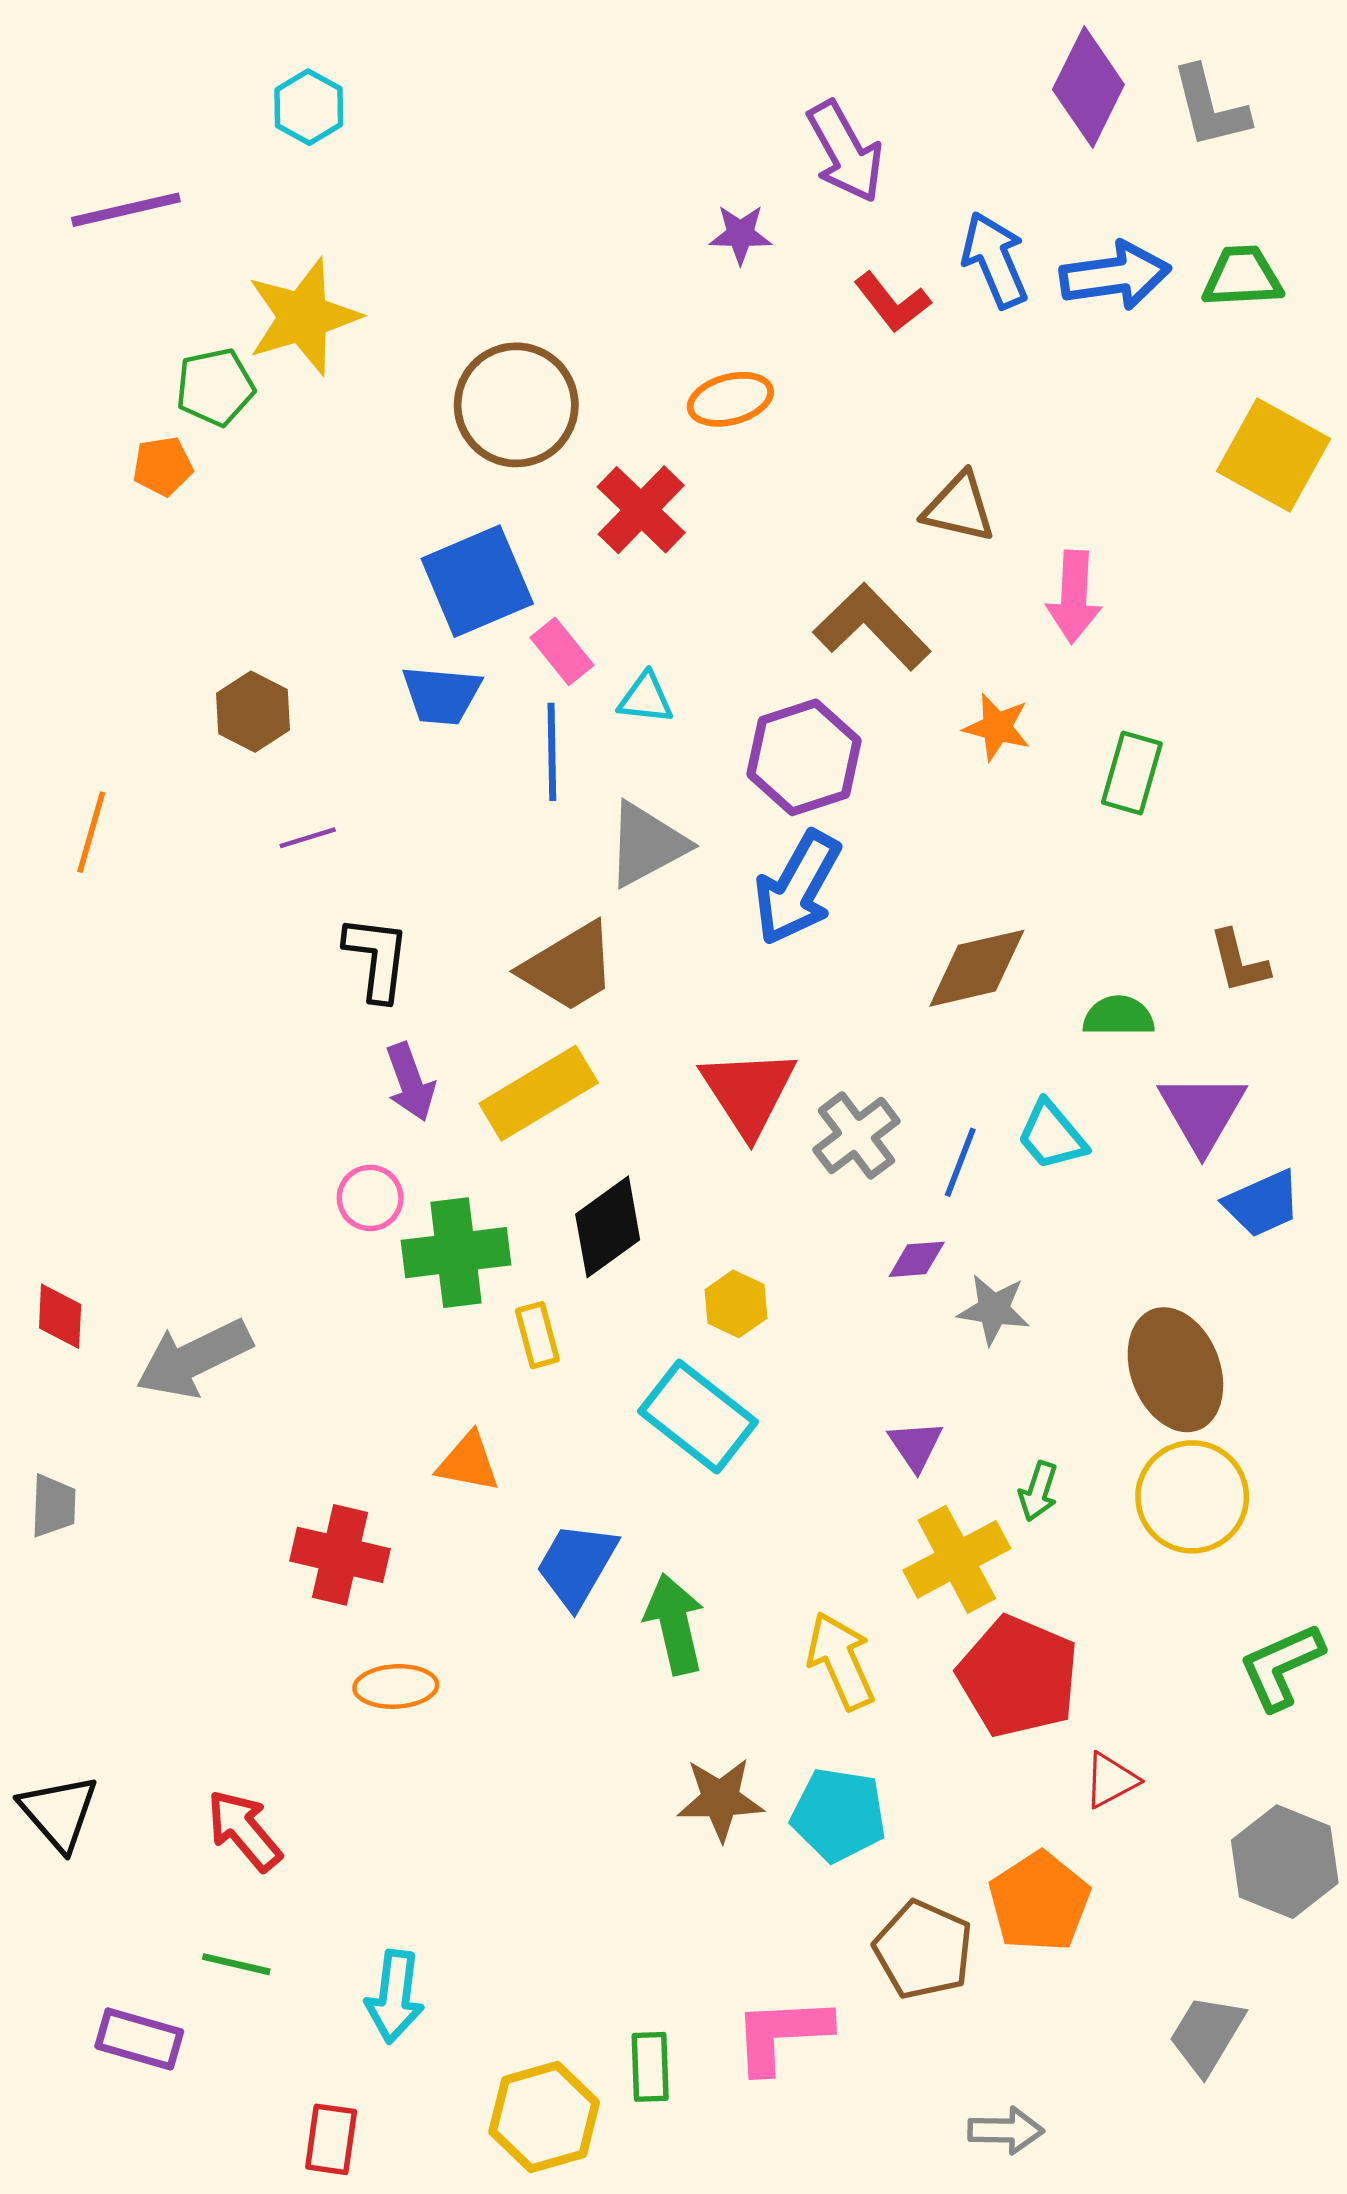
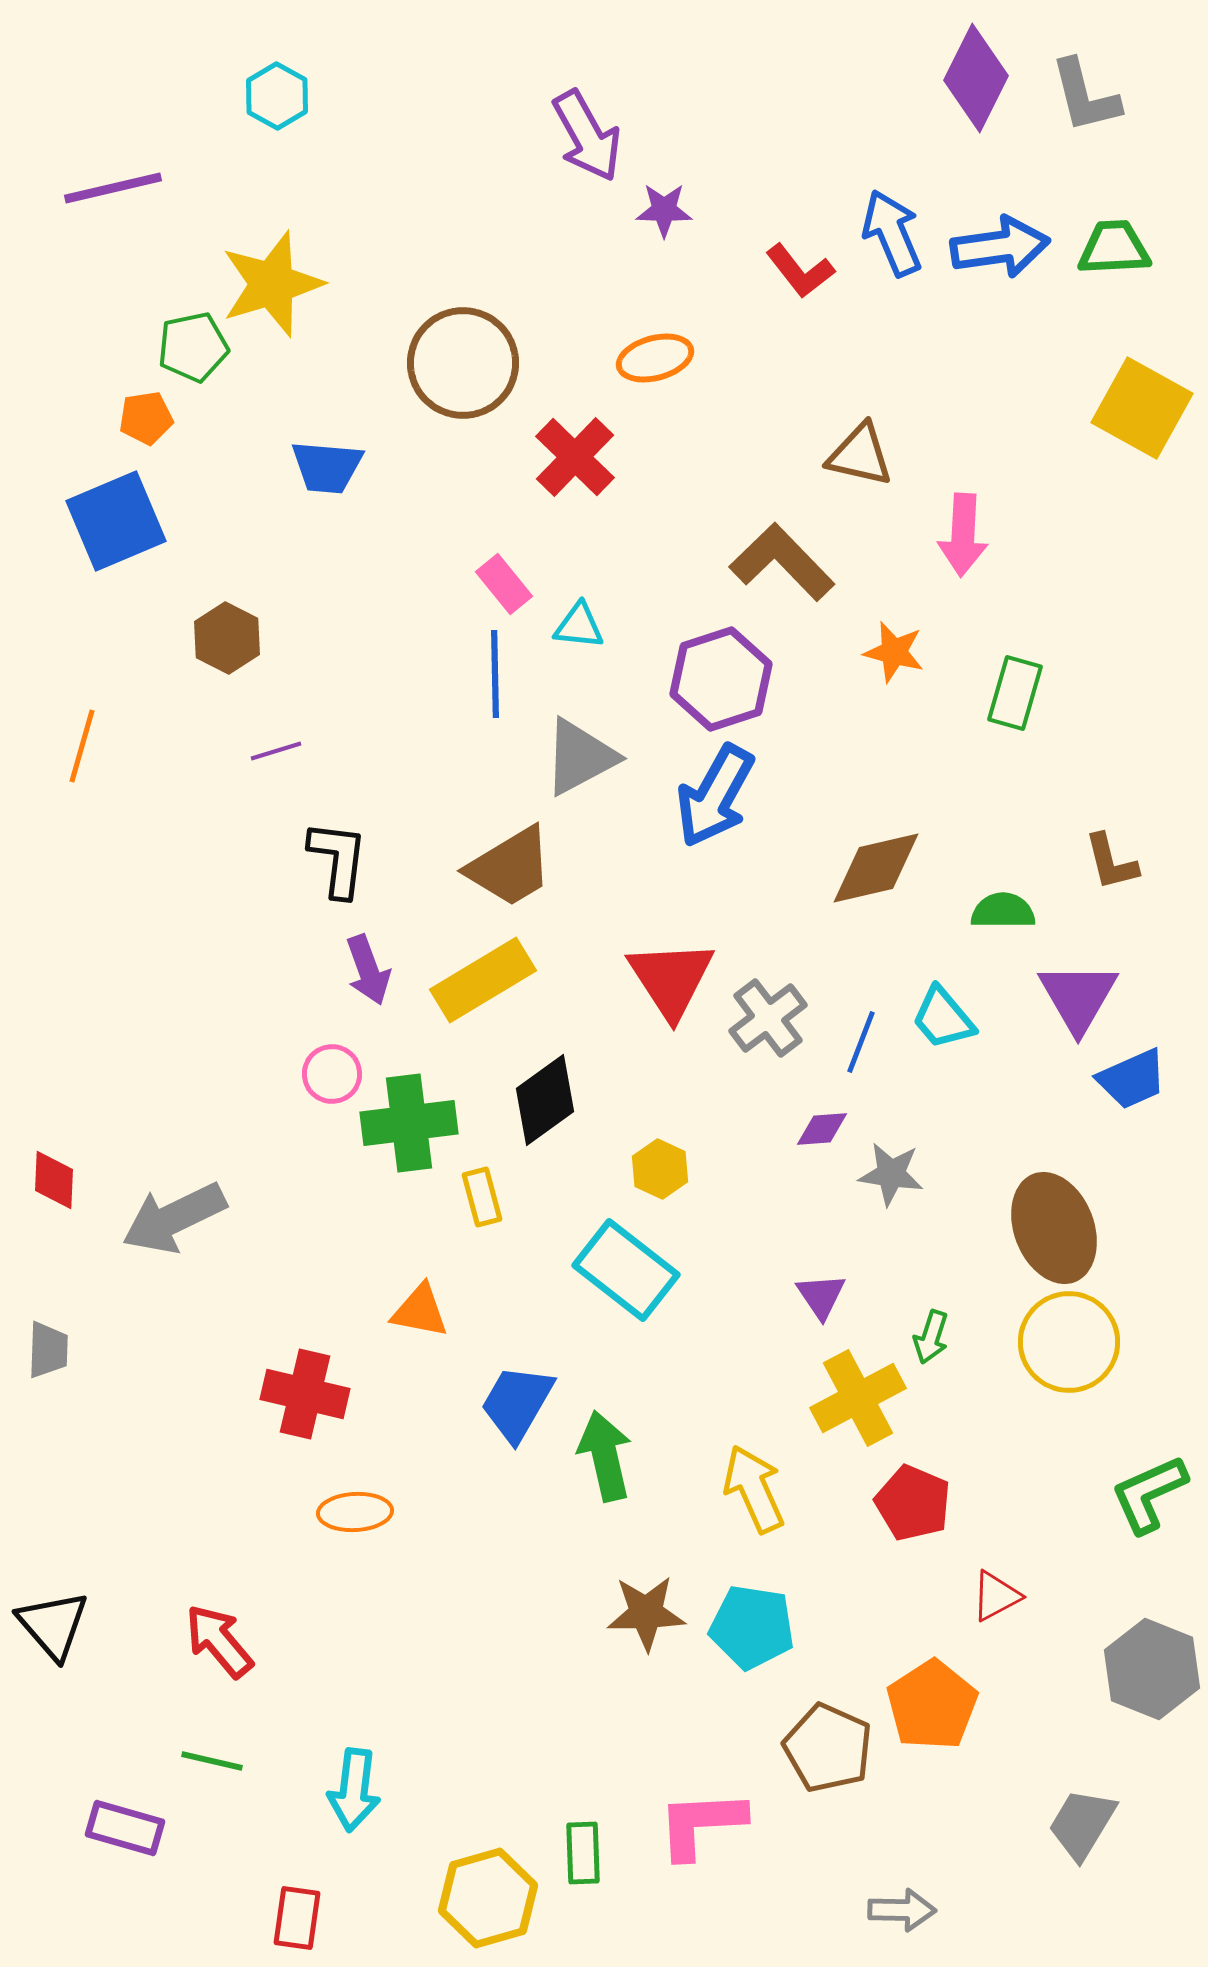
purple arrow: (845, 152) -> (587, 136), moved
blue square: (477, 581) -> (116, 521), moved
blue trapezoid: (441, 695) -> (327, 467), moved
red pentagon: (1018, 1676) -> (913, 1503), size x0.7

